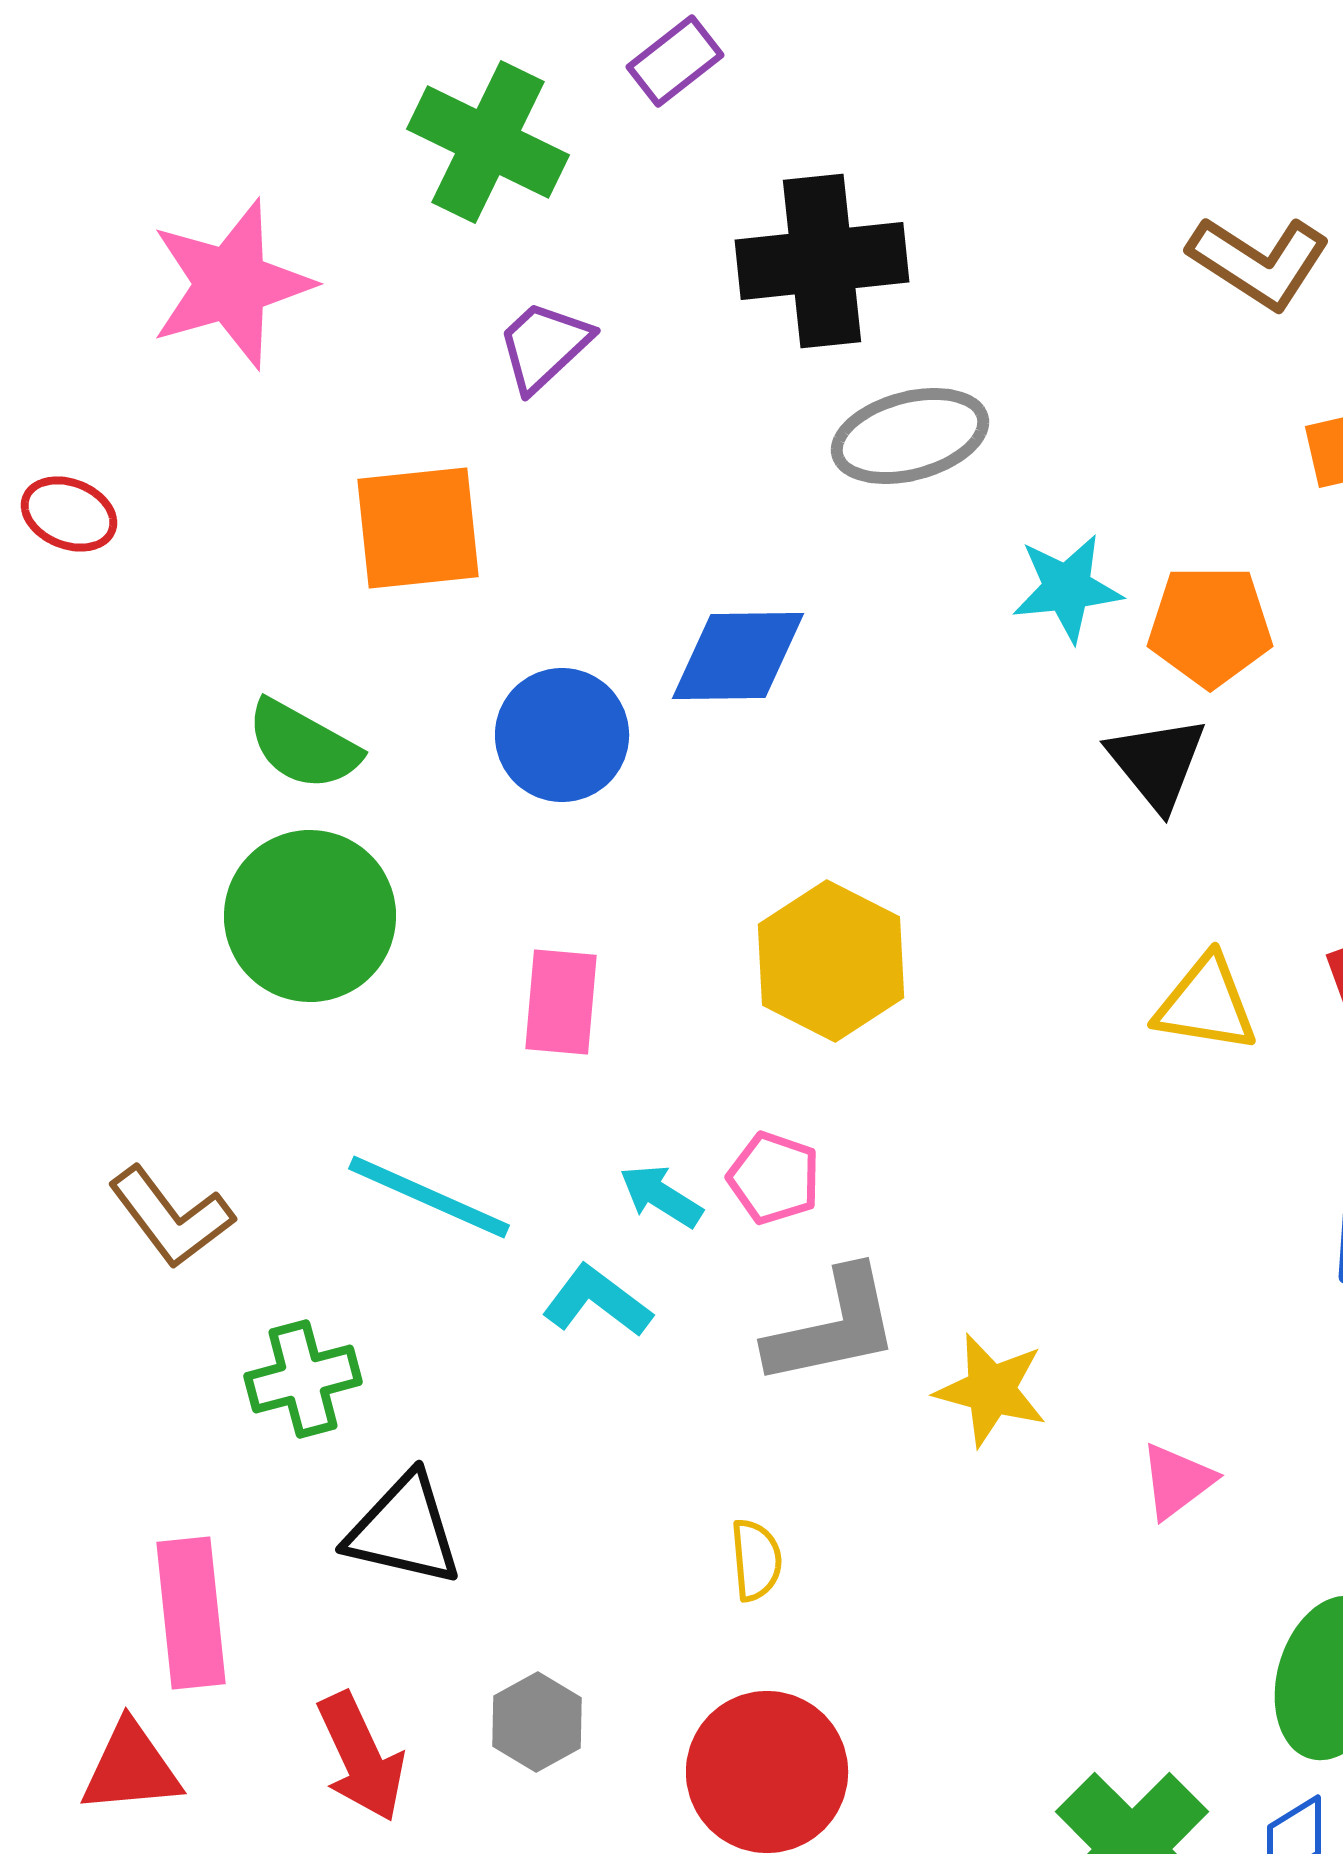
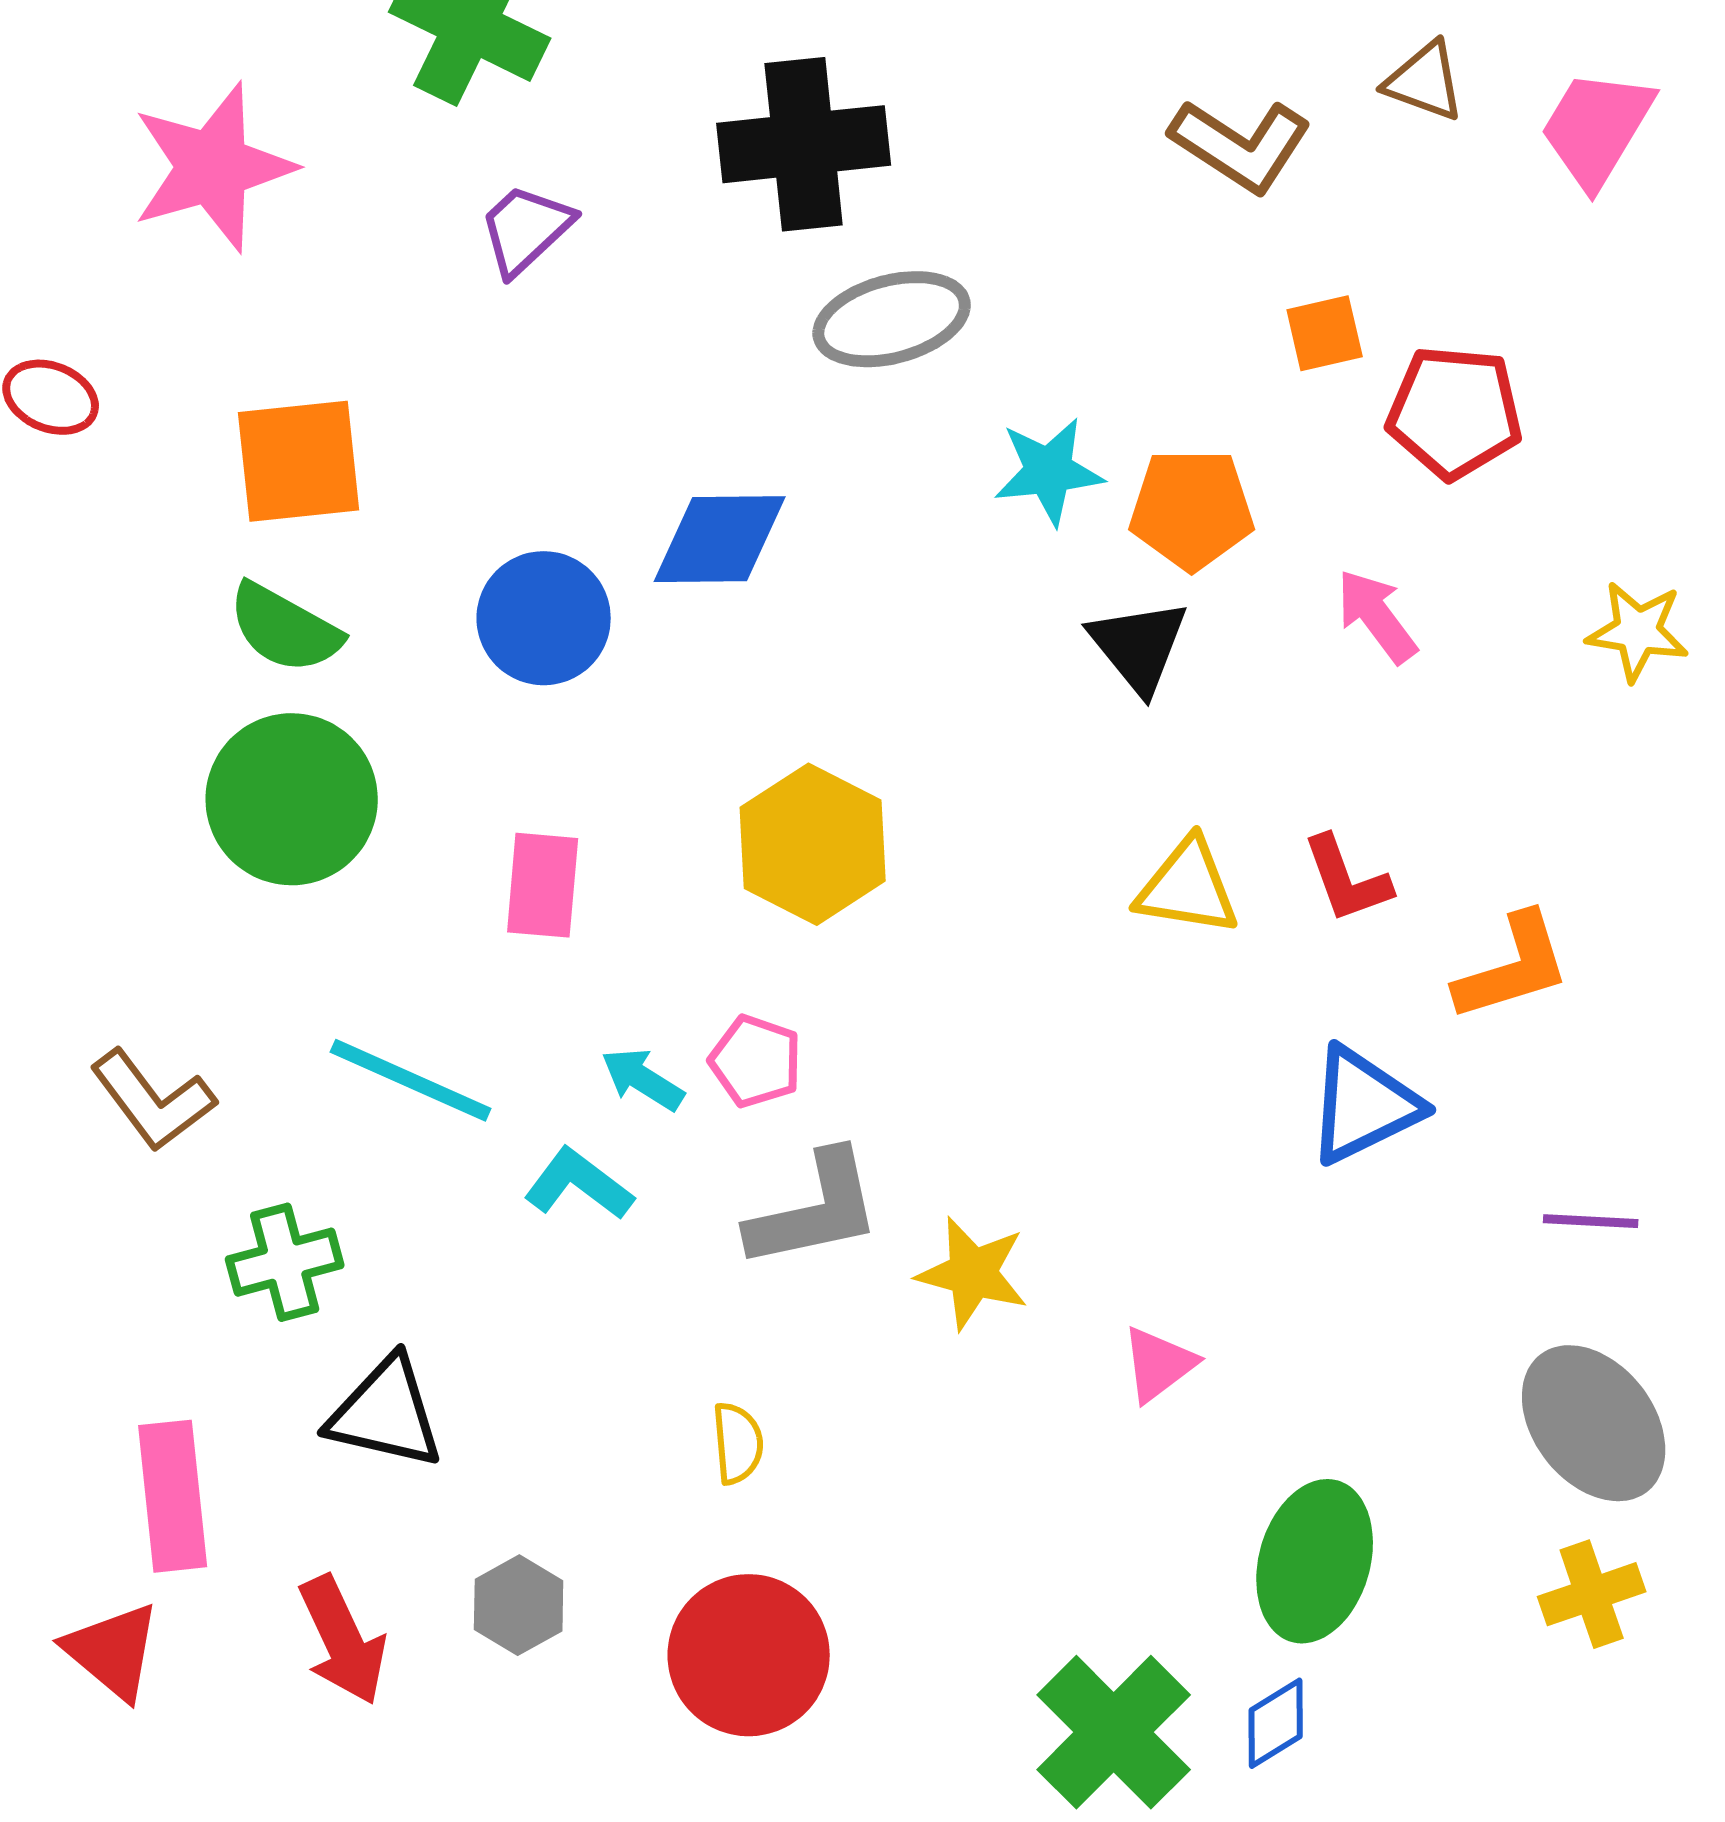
orange square: (418, 528) -> (299, 461), moved
red triangle: (131, 1768) -> (113, 1651), turned 45

